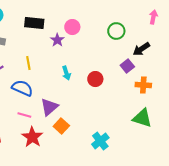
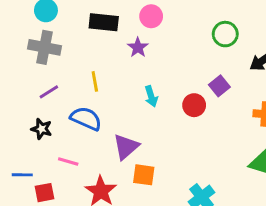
pink circle: (72, 27) -> (151, 16), moved
purple square: (127, 66) -> (219, 86), moved
pink line: (24, 115) -> (68, 161), moved
orange square: (61, 126) -> (144, 175), turned -35

